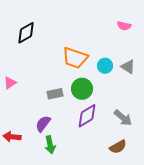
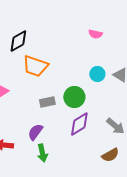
pink semicircle: (124, 26) -> (95, 34), moved
orange trapezoid: (75, 58) -> (35, 66), moved

